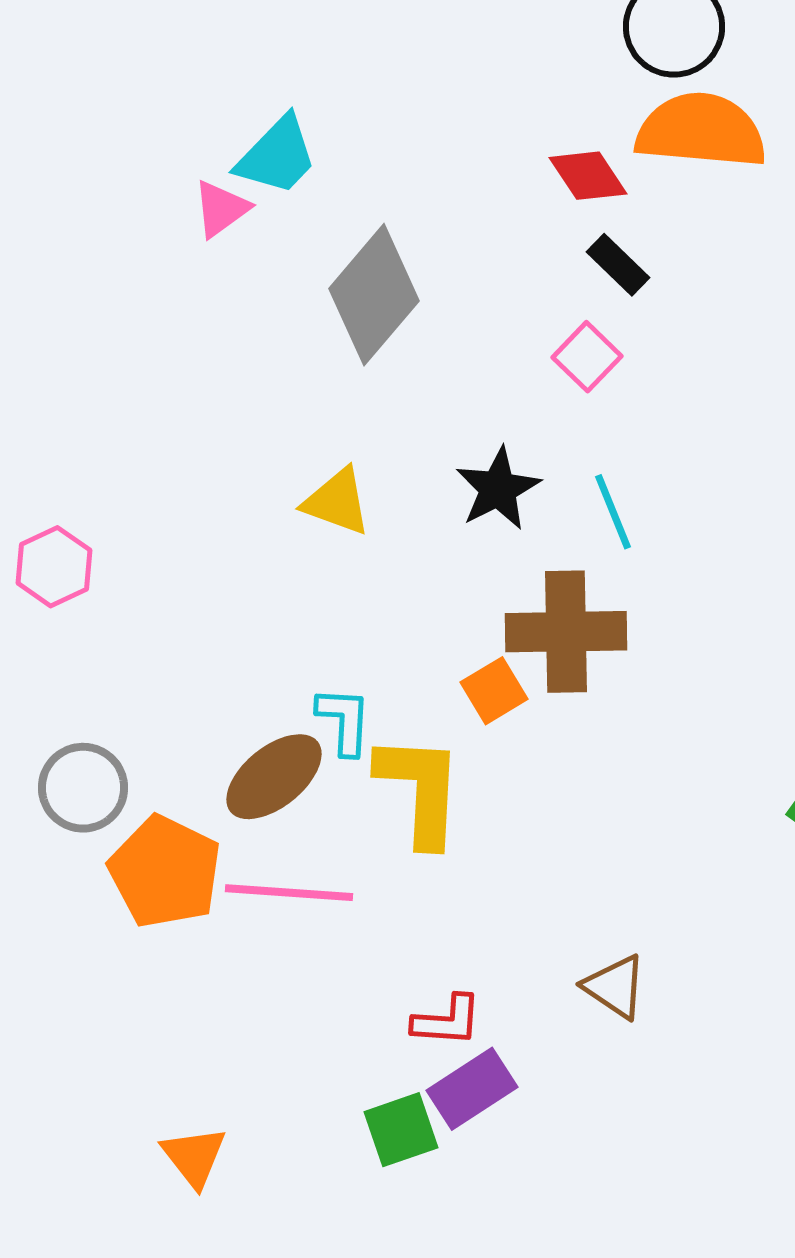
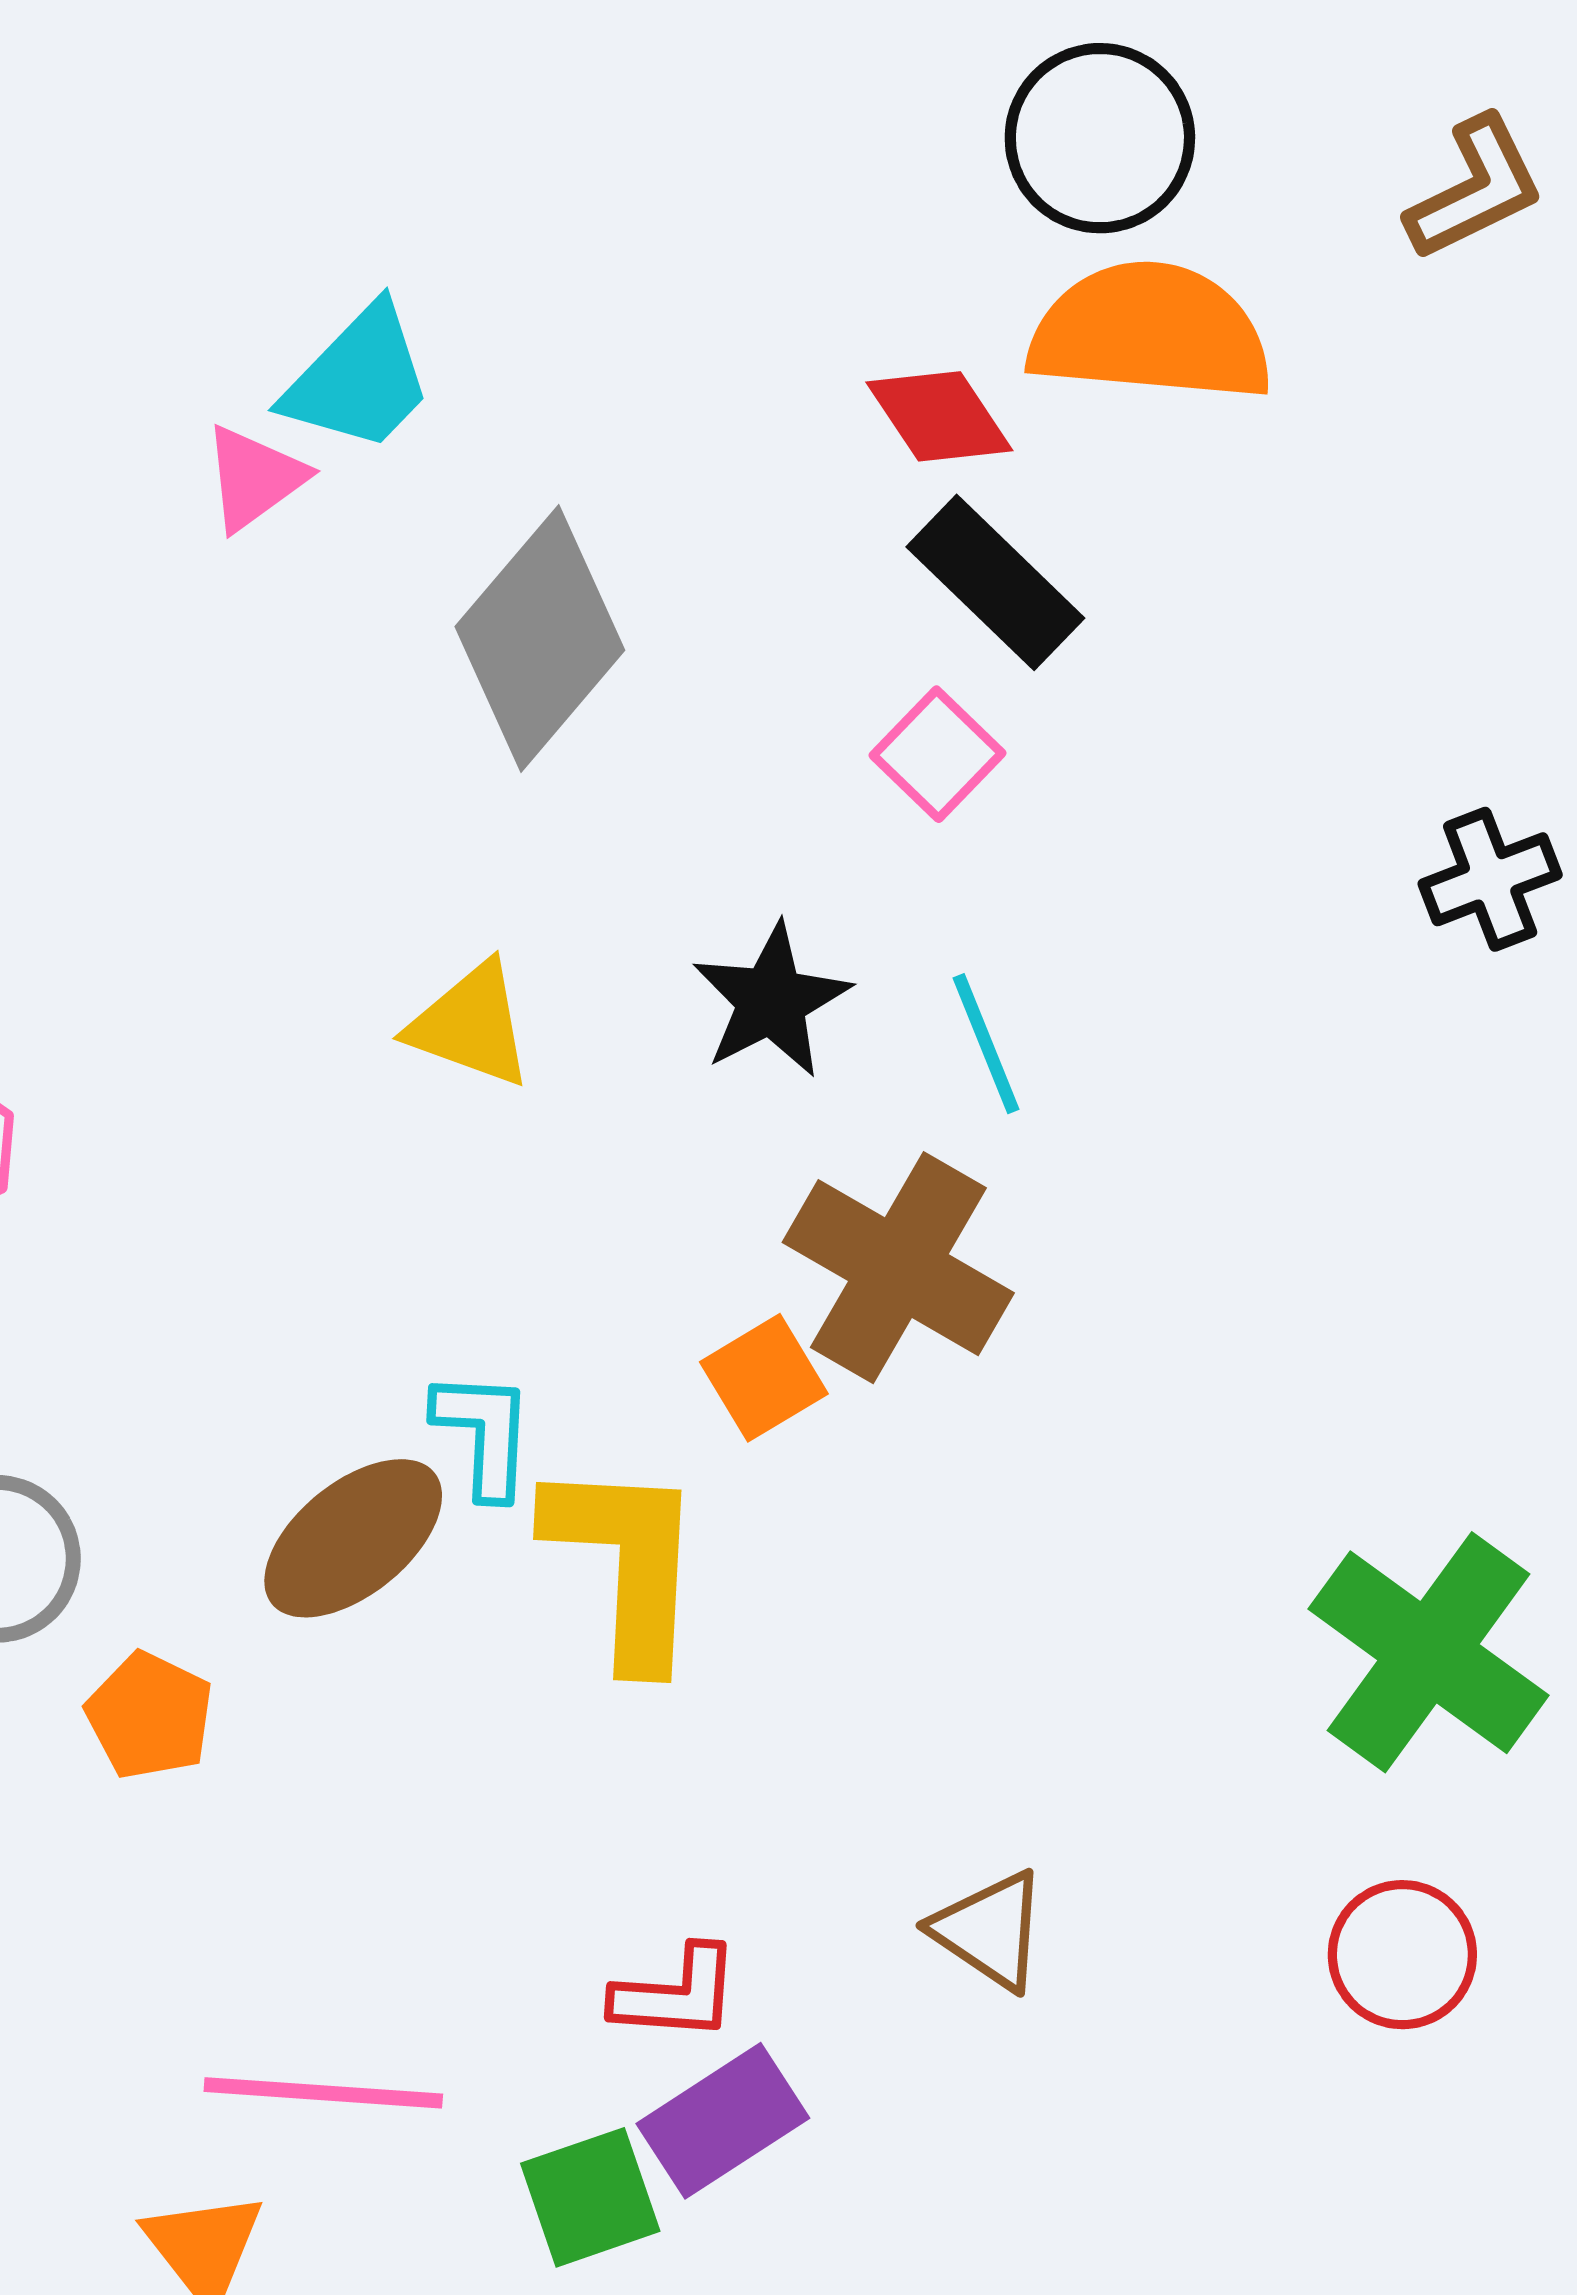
black rectangle: (618, 265) -> (995, 582), size x1.5
brown cross: (566, 632) -> (898, 1268), turned 31
orange pentagon: (165, 872) -> (150, 1716), size x0.6
pink line: (289, 893) -> (323, 2093), moved

